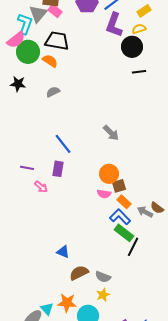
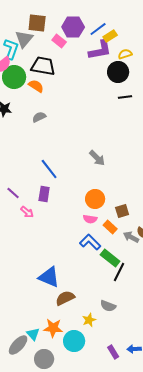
pink rectangle: (55, 11) -> (59, 41), moved
yellow rectangle: (144, 11) -> (110, 36), moved
purple L-shape: (114, 25) -> (100, 50), turned -120
purple line: (27, 168) -> (13, 193), turned 32
brown square: (119, 186) -> (122, 211), moved
blue L-shape: (120, 217) -> (90, 242), moved
blue triangle: (63, 252) -> (49, 277), size x1.6
gray semicircle: (103, 277) -> (108, 306), moved

